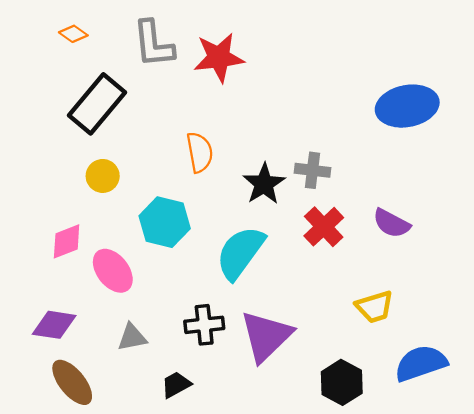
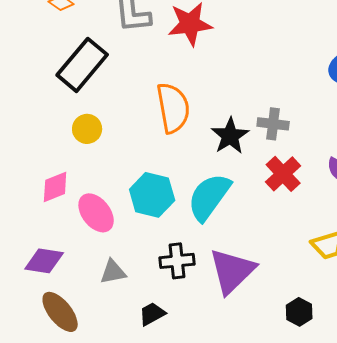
orange semicircle: (200, 152) -> (173, 108), size x1.4
cyan hexagon: (165, 222) -> (152, 195), moved
black hexagon: (342, 382) -> (299, 312), size x0.7

